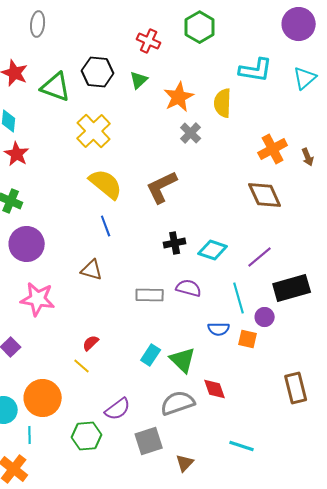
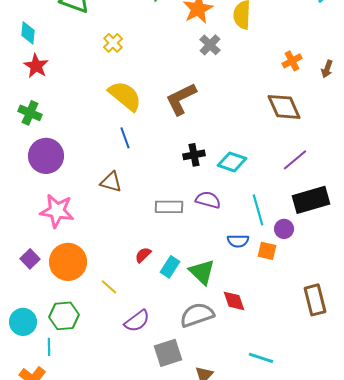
yellow cross: (94, 131) -> (113, 43), size x0.6
orange cross: (273, 149) -> (292, 61), size x0.7
brown arrow: (308, 157) -> (327, 69), turned 42
purple line: (260, 257) -> (295, 160), moved
red semicircle: (91, 343) -> (143, 255), moved
yellow line: (82, 366) -> (109, 287), moved
orange circle: (43, 398) -> (68, 262), moved
green hexagon: (87, 436) -> (64, 316), moved

